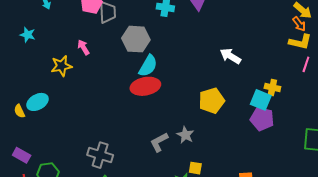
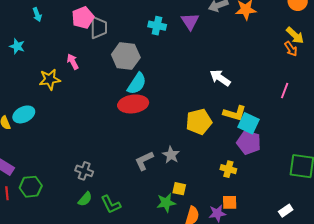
yellow L-shape: (300, 42) -> (235, 113), moved
pink line: (306, 64) -> (285, 91), moved
yellow cross: (272, 87) -> (228, 169), moved
gray cross: (100, 155) -> (84, 171), size x0.7

